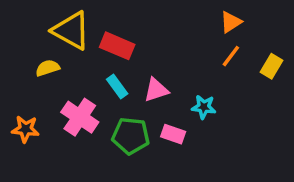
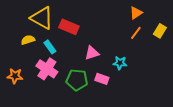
yellow rectangle: (272, 66) -> (160, 31), moved
cyan rectangle: (117, 87) -> (50, 47), moved

